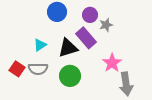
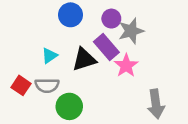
gray star: (106, 25) -> (131, 31), size x1.5
pink star: (112, 63) -> (126, 66), moved
green circle: (70, 76) -> (69, 106), moved

